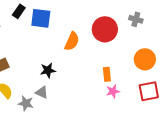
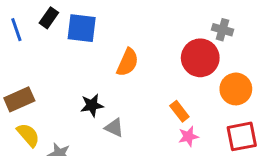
red circle: (105, 29) -> (200, 58), moved
orange rectangle: (107, 74) -> (179, 111), turned -32
gray triangle: (42, 92) -> (114, 128), moved

